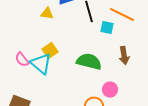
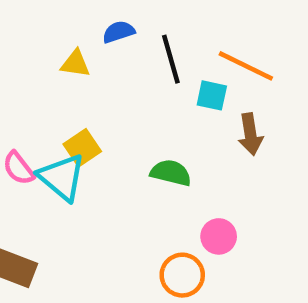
brown arrow: (124, 55) -> (250, 134), moved
green semicircle: (89, 61) -> (171, 173), size x0.7

